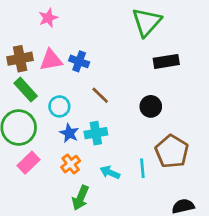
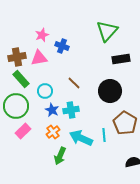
pink star: (48, 18) -> (42, 35), moved
blue cross: (79, 61) -> (62, 46), moved
black circle: (151, 106) -> (110, 91), size x1.5
cyan arrow: (110, 172) -> (81, 138), size x1.6

